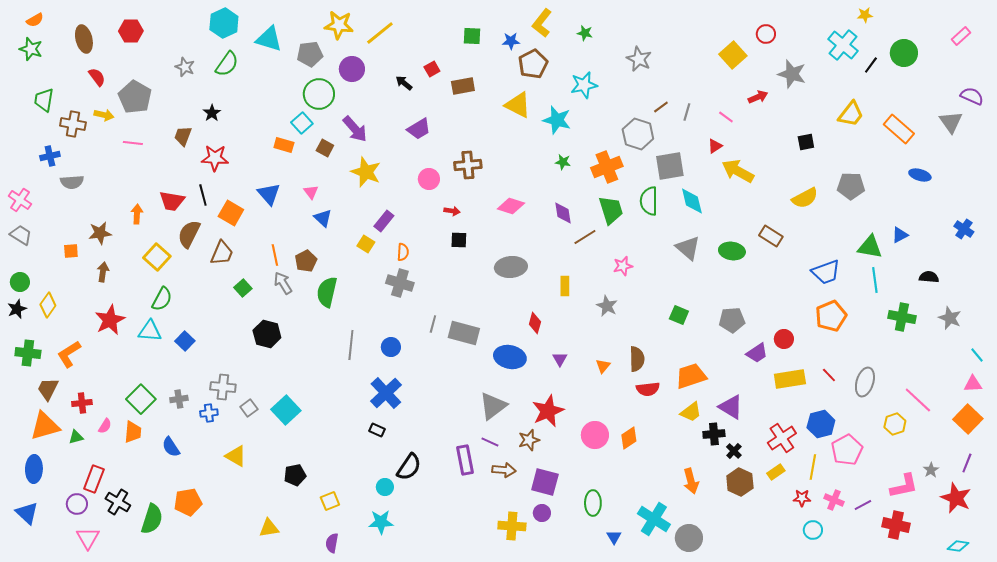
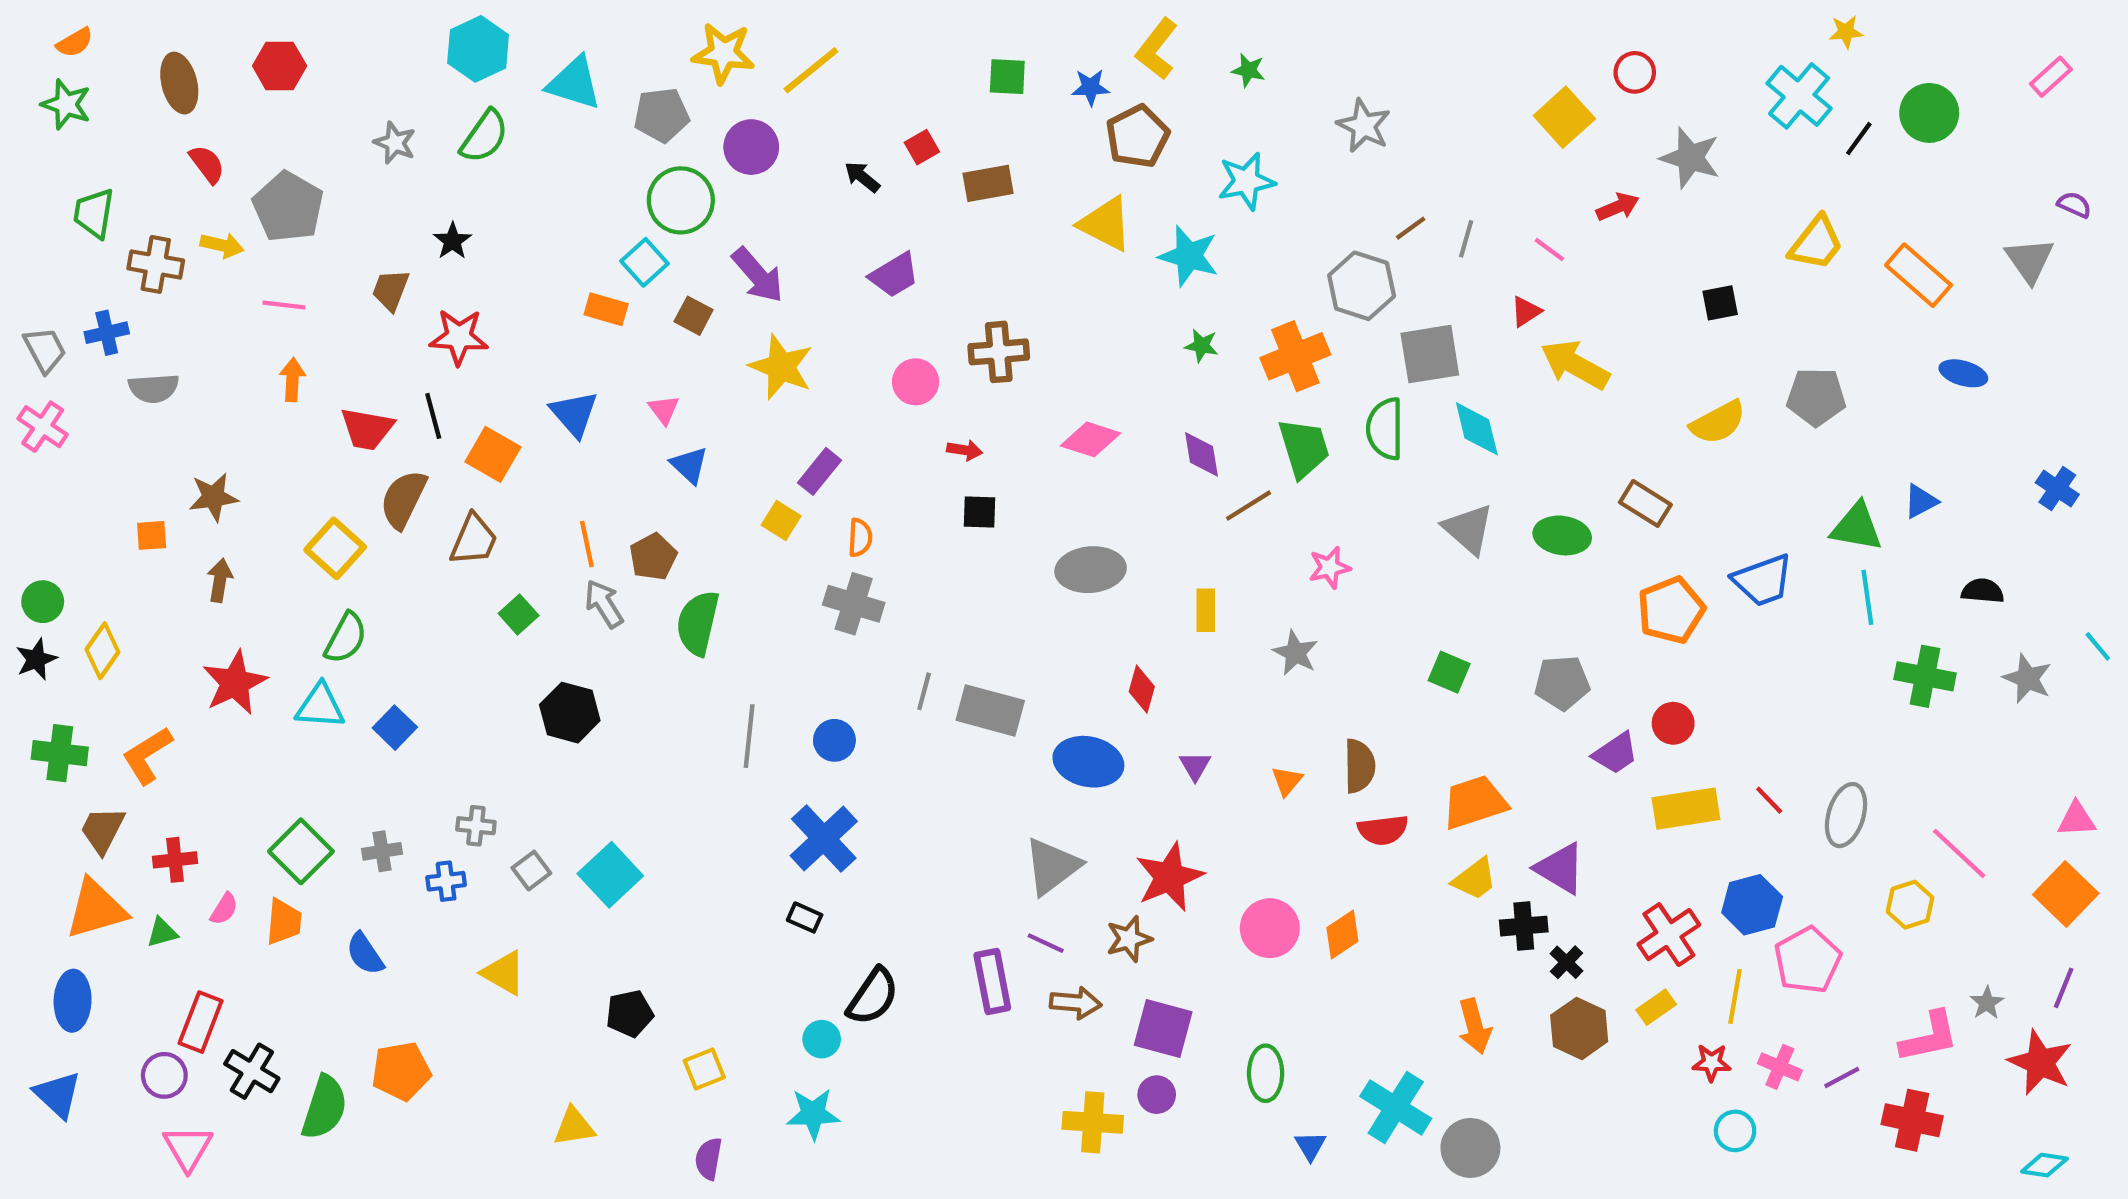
purple semicircle: (972, 96) -> (2074, 205), size x0.7
orange arrow: (137, 214) -> (292, 380), moved
gray trapezoid: (21, 235) -> (45, 350), moved, turned 30
orange pentagon: (831, 316) -> (1671, 610), moved
cyan line: (977, 355) -> (2098, 646), moved
gray cross: (223, 387) -> (476, 826), size x0.7

